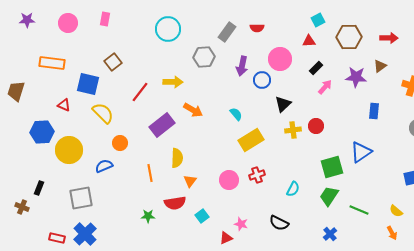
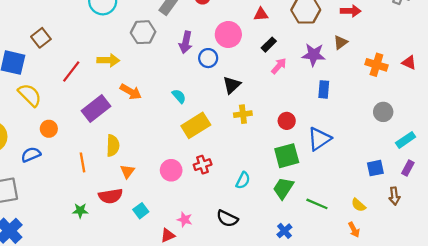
blue rectangle: (374, 111) -> (324, 89), moved
red circle: (316, 126) -> (287, 121), moved

